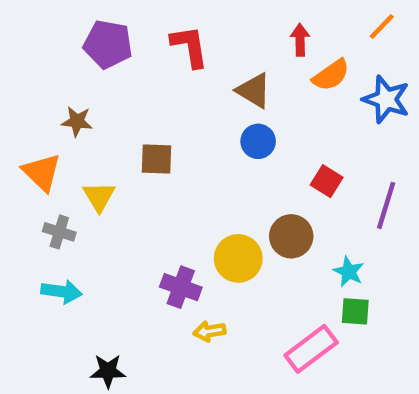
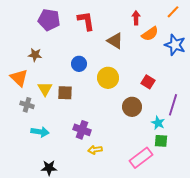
blue circle: (258, 141) -> (79, 64), moved
brown square: (156, 159) -> (65, 93), moved
purple line: (386, 205) -> (173, 105), moved
yellow circle: (238, 258) -> (108, 78), moved
cyan arrow: (62, 292) -> (40, 132), moved

